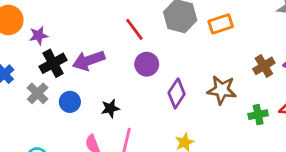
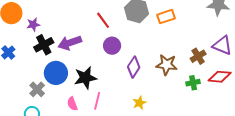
brown cross: (264, 66) -> (198, 56), moved
gray cross: (38, 93) -> (37, 89), moved
blue circle: (70, 102) -> (56, 73), size x1.5
black star: (110, 108) -> (85, 78), size x1.6

